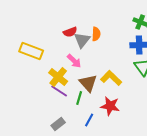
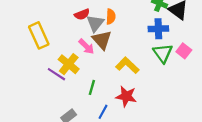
yellow rectangle: (31, 51) -> (39, 35), turned 45
brown triangle: (88, 83) -> (102, 40), moved
purple line: (59, 91) -> (56, 74), moved

